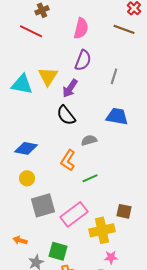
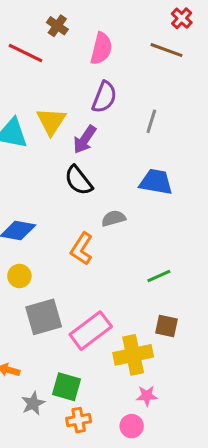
brown cross: (42, 10) -> (57, 26), moved, turned -32
green line: (90, 178) -> (159, 276), moved

